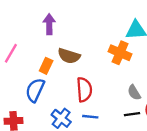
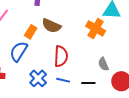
black line: (132, 114) -> (88, 83), moved

